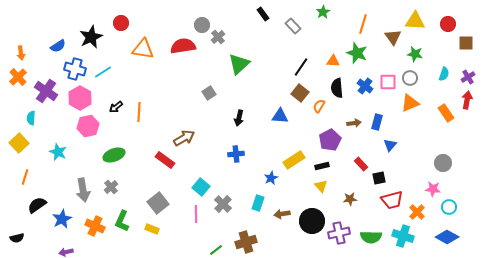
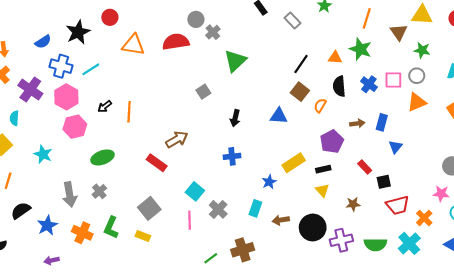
cyan cross: (403, 236) -> (409, 243), turned 30

